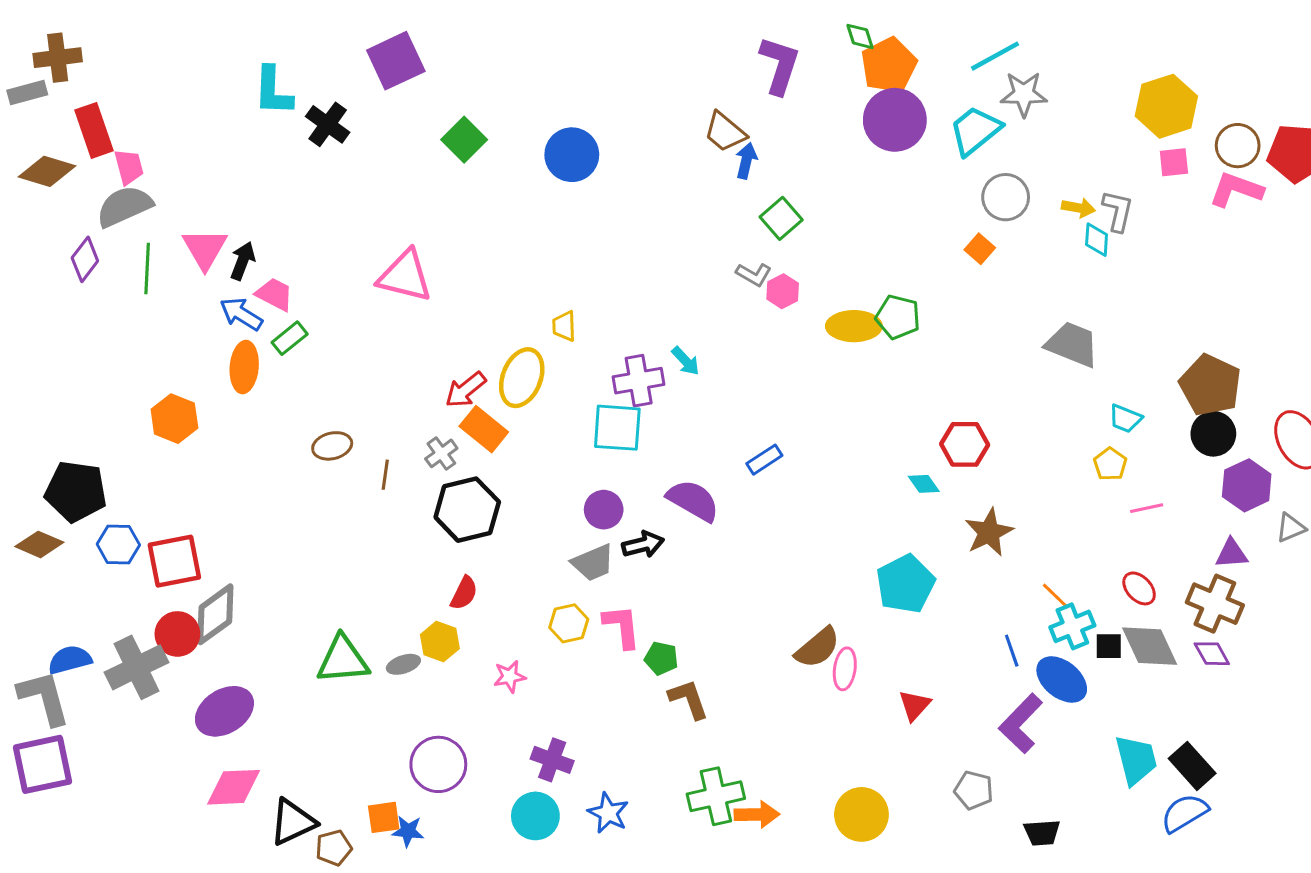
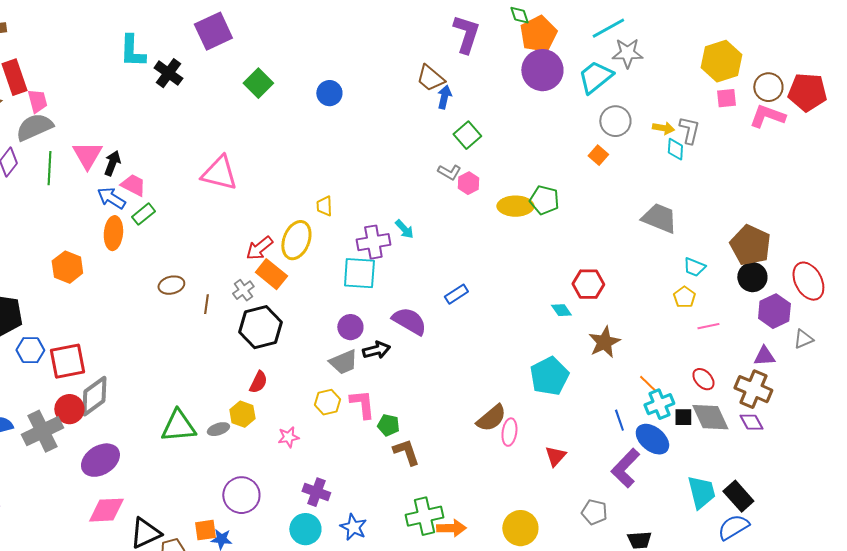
blue circle: (572, 155) -> (329, 93), size x0.7

